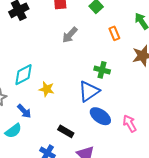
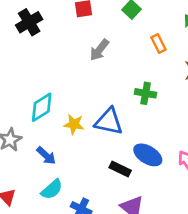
blue triangle: (89, 91) -> (109, 121), moved, turned 50
cyan semicircle: (13, 131) -> (52, 189), moved
black rectangle: (66, 131) -> (120, 169), moved

